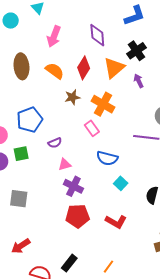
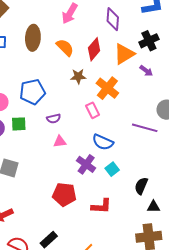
purple arrow: (139, 81) -> (146, 71), turned 144
purple cross: (73, 186) -> (86, 164), moved
red L-shape: (116, 222) -> (101, 206), turned -35

